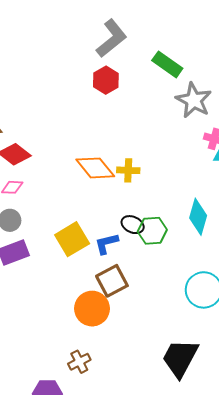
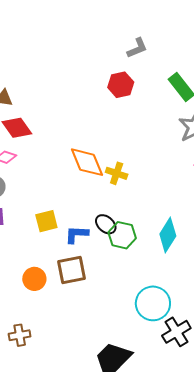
gray L-shape: (111, 38) -> (137, 48), size x0.6
yellow square: (72, 239) -> (46, 221), size x0.7
orange circle: (92, 309) -> (34, 279), moved, size x0.7

